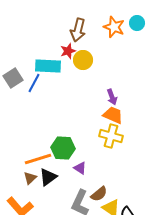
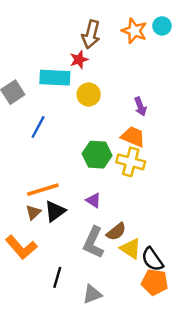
yellow circle: (83, 60) -> (89, 95), moved
blue line: (34, 83) -> (38, 127), moved
purple arrow: (112, 97) -> (140, 107), moved
green hexagon: (63, 148) -> (97, 155), moved

